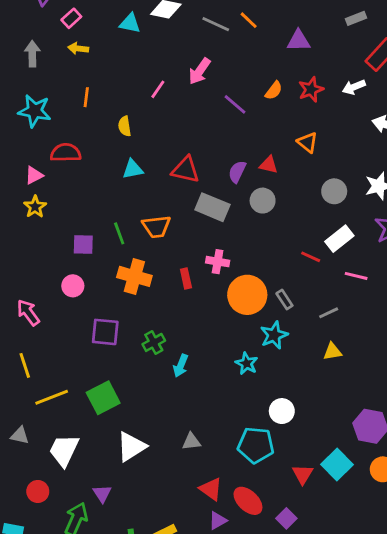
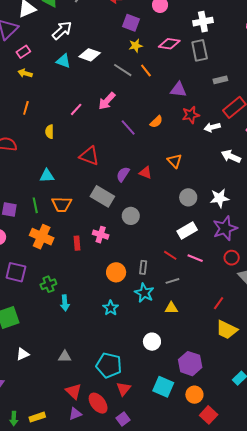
red star: (311, 89) -> (191, 115), moved
cyan triangle: (133, 169) -> (47, 176), moved
red triangle: (186, 170) -> (89, 156), moved
gray circle: (263, 201) -> (131, 216), moved
red line: (311, 257) -> (170, 255), moved
orange circle: (247, 295) -> (116, 272), moved, size x0.7
gray rectangle: (284, 299) -> (143, 267), turned 32
cyan star: (274, 335) -> (144, 293), moved, turned -30
cyan arrow: (181, 366) -> (65, 303), turned -35
white circle: (282, 411) -> (152, 342), moved
white triangle: (131, 447) -> (23, 354), size x0.6
cyan square: (337, 465) -> (163, 387), turned -30
red triangle: (303, 474) -> (124, 389), moved

